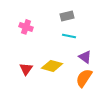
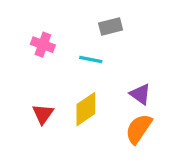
cyan line: (69, 36) -> (91, 59), moved
yellow diamond: (52, 66) -> (86, 109), turned -50

